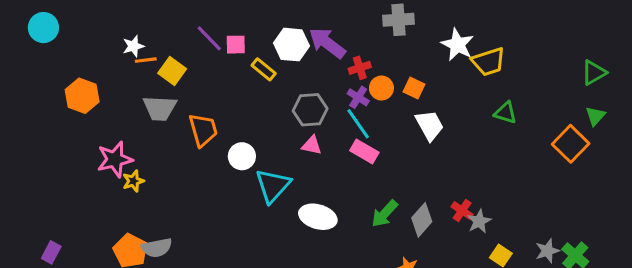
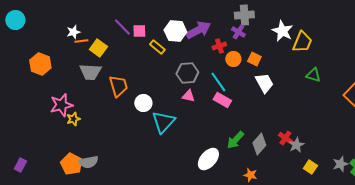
purple arrow: (327, 43) -> (198, 30), turned 115
yellow trapezoid: (488, 62) -> (302, 42), turned -50
purple cross: (358, 97) -> (238, 32), moved
white ellipse: (318, 217) -> (208, 159), moved, turned -65

